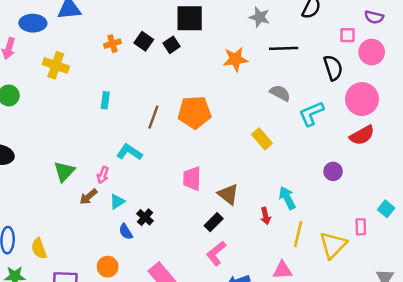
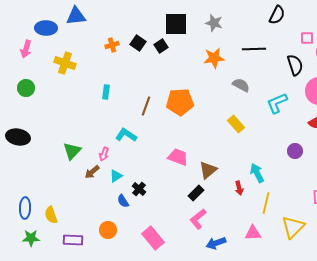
gray star: (260, 17) -> (214, 23), moved
gray semicircle: (280, 93) -> (241, 85), moved
pink trapezoid: (192, 179) -> (178, 157), turned 110
brown triangle: (228, 194) -> (208, 170), turned 42
yellow triangle: (333, 245) -> (293, 227), moved

